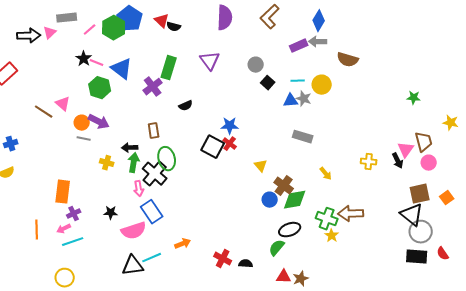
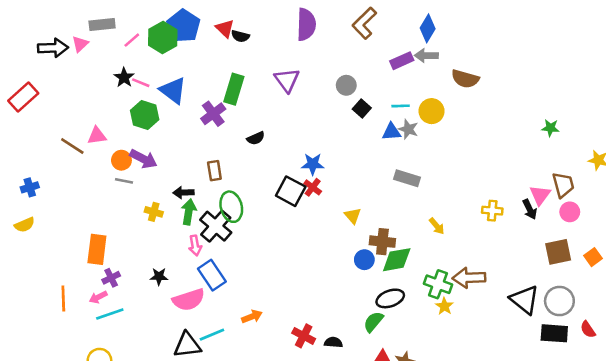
pink triangle: (63, 104) -> (97, 136), turned -49
brown cross: (284, 186) -> (382, 242), turned -30
black triangle: (412, 215) -> (525, 300), moved

